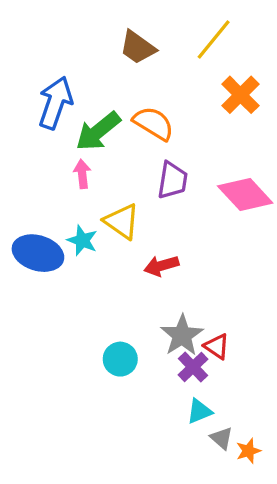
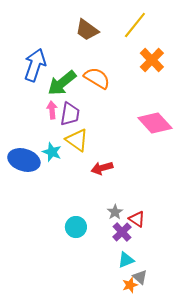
purple trapezoid: (172, 180) -> (70, 114), moved
gray star: (182, 335) -> (115, 212), size x0.6
orange star: (248, 451) -> (130, 285), moved

